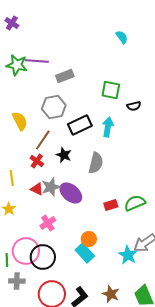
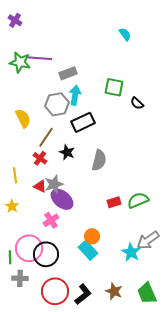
black semicircle: (134, 106) -> (137, 103), turned 56
cyan arrow: (108, 127) -> (75, 95), moved
purple ellipse: (71, 193) -> (62, 199), moved

